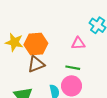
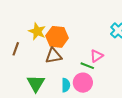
pink triangle: (78, 43) -> (97, 56), moved, turned -40

